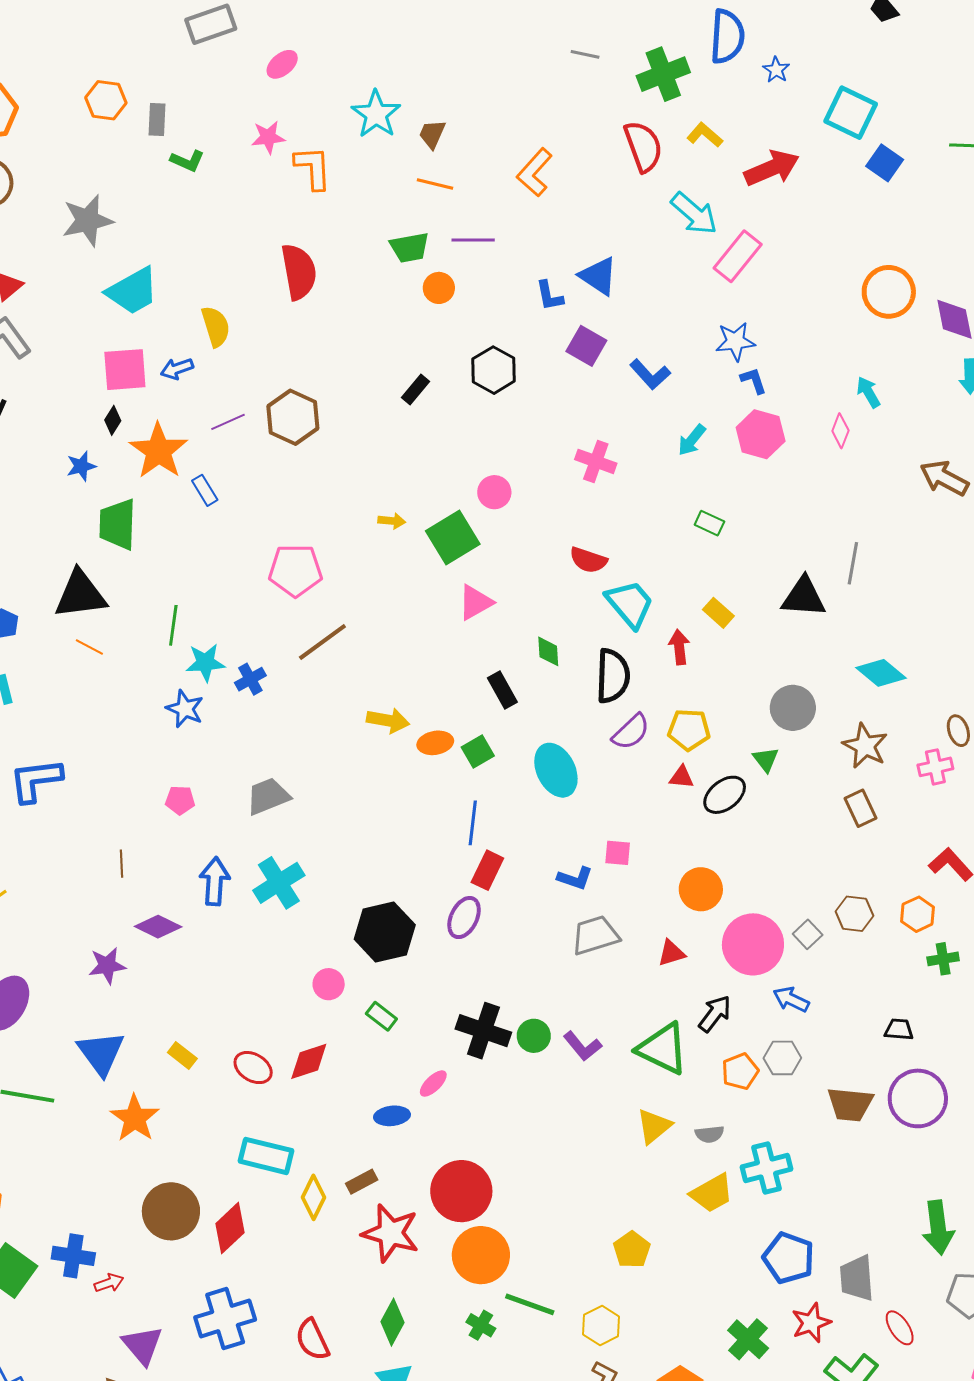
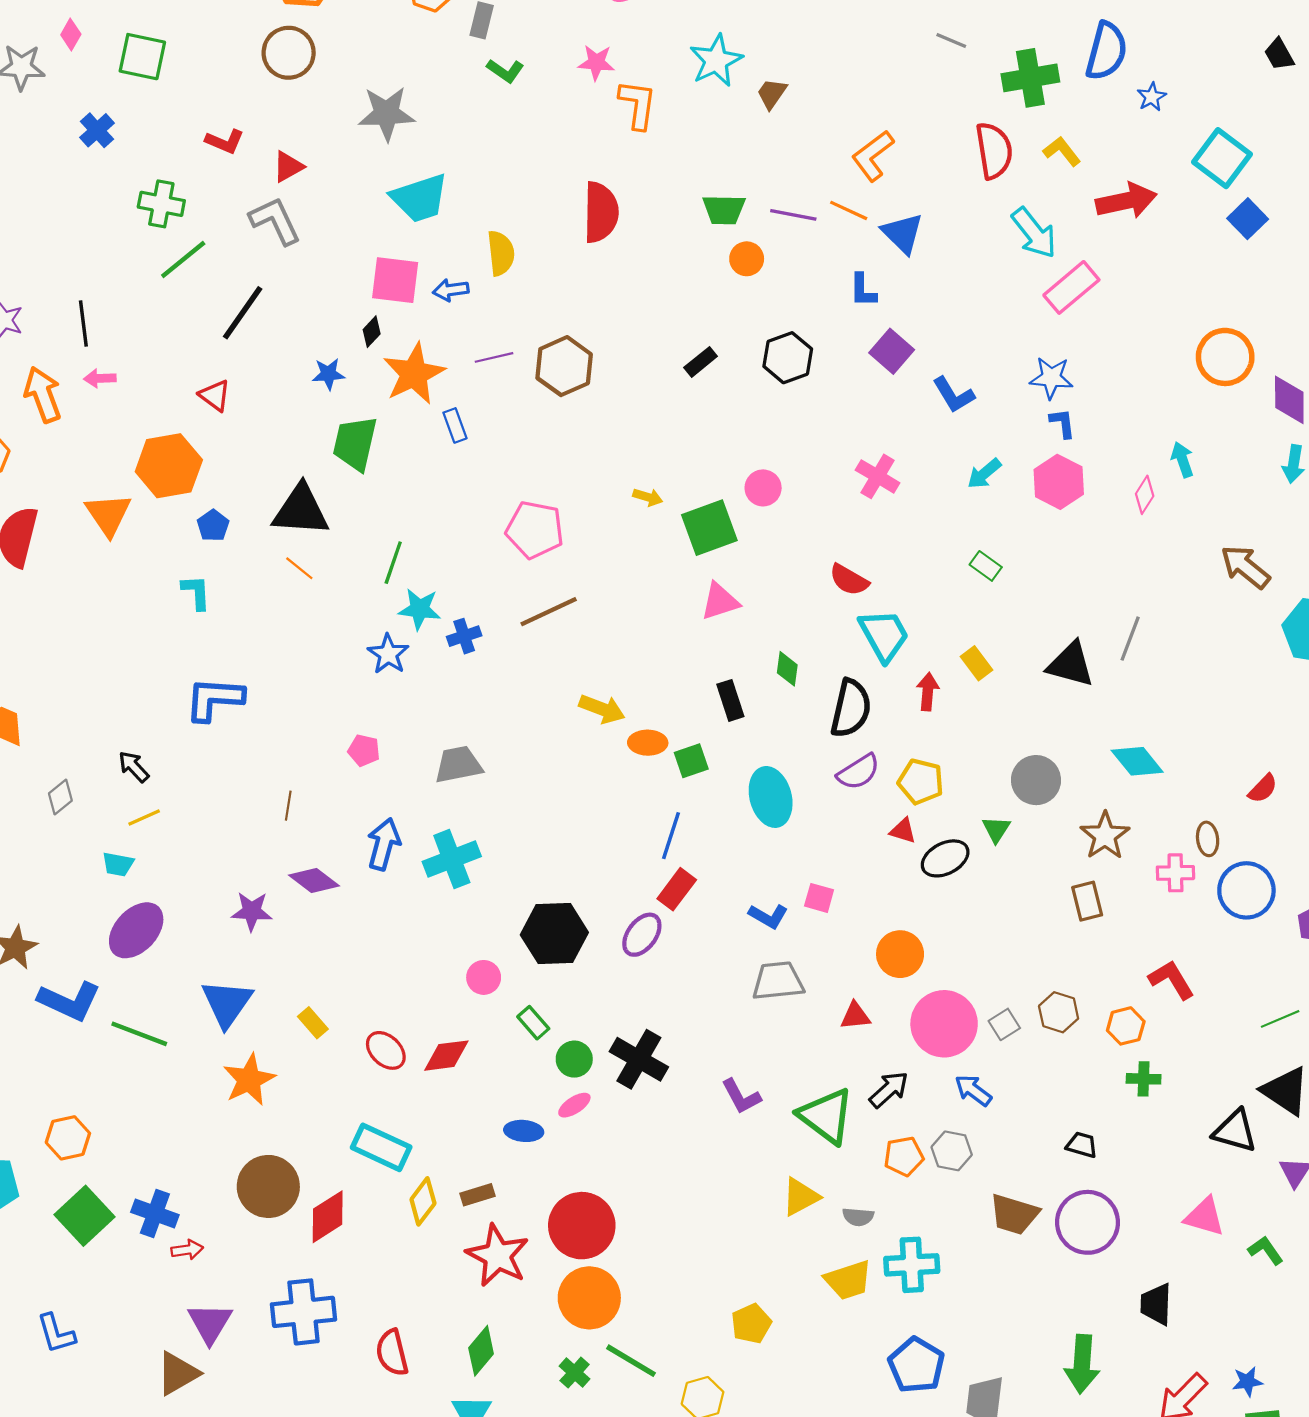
orange line: (435, 184) -> (849, 210), moved
blue triangle: (598, 276) -> (903, 233), moved
green circle: (534, 1036) -> (574, 1059), moved

